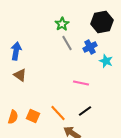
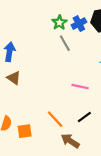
blue cross: (90, 47) -> (79, 24), moved
orange square: (33, 116) -> (25, 131), moved, turned -32

